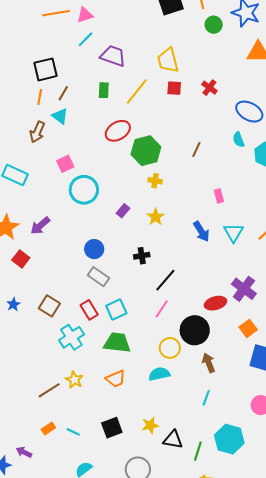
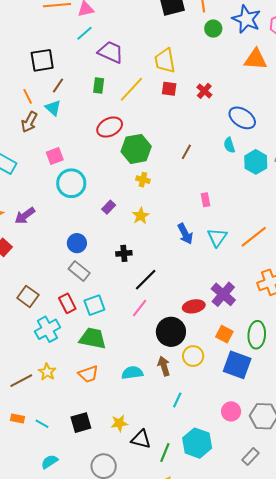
orange line: (40, 97) -> (28, 96), moved, turned -42
orange square: (248, 328) -> (224, 334), turned -30
yellow circle: (170, 348) -> (193, 356), moved
brown arrow: (209, 363) -> (164, 366), moved
orange rectangle: (48, 428) -> (18, 418), turned 40

